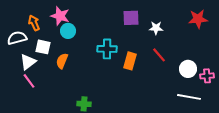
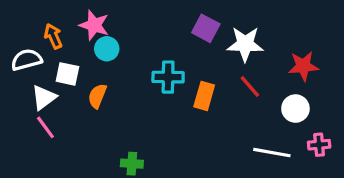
purple square: (131, 18) -> (206, 28), turned 30
red star: (198, 19) -> (303, 66), moved
white star: (156, 28) -> (245, 44), size x1.6
pink cross: (207, 76) -> (319, 145), moved
white line: (189, 97) -> (272, 153), moved

